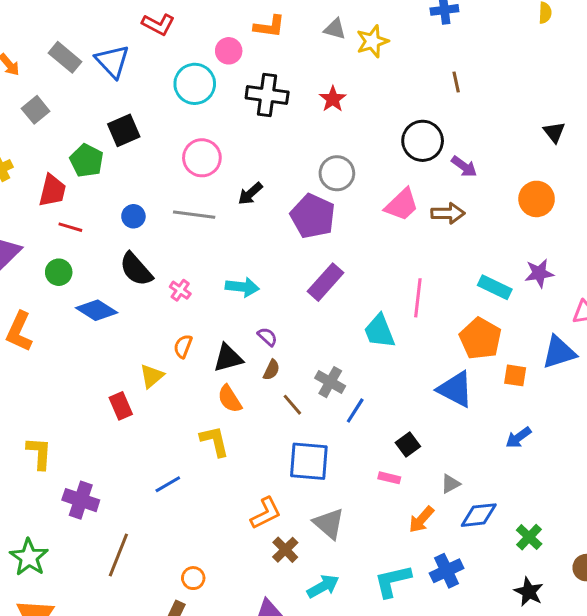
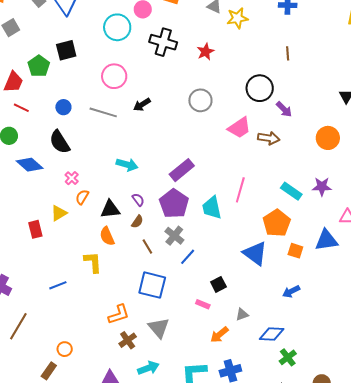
purple pentagon: (313, 216) -> (174, 204), moved
pink cross: (180, 290) -> (72, 178), moved
blue diamond: (479, 515) -> (272, 334), moved

